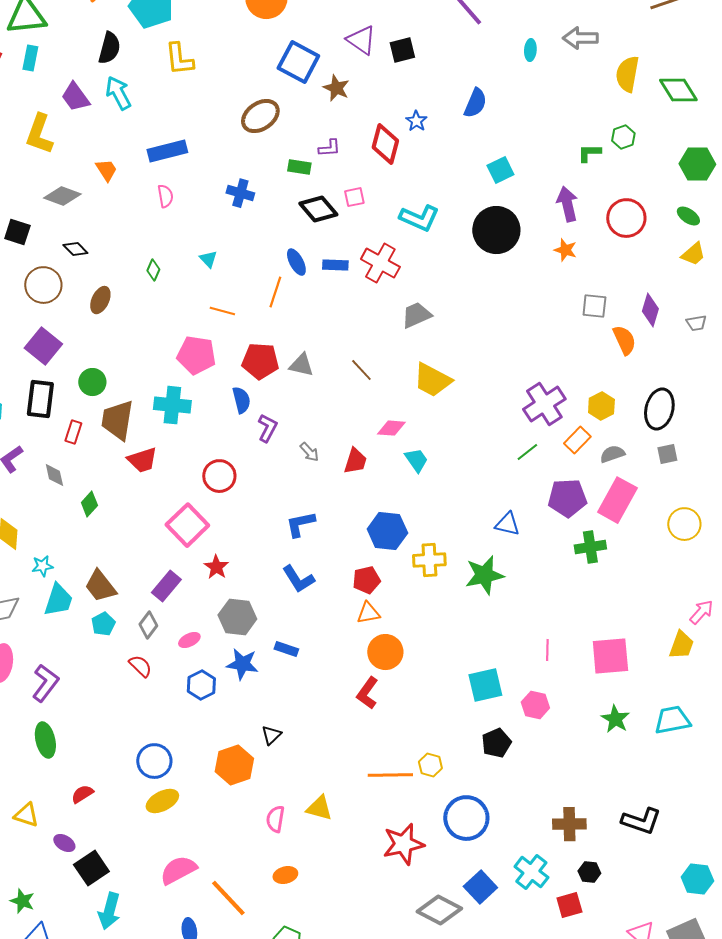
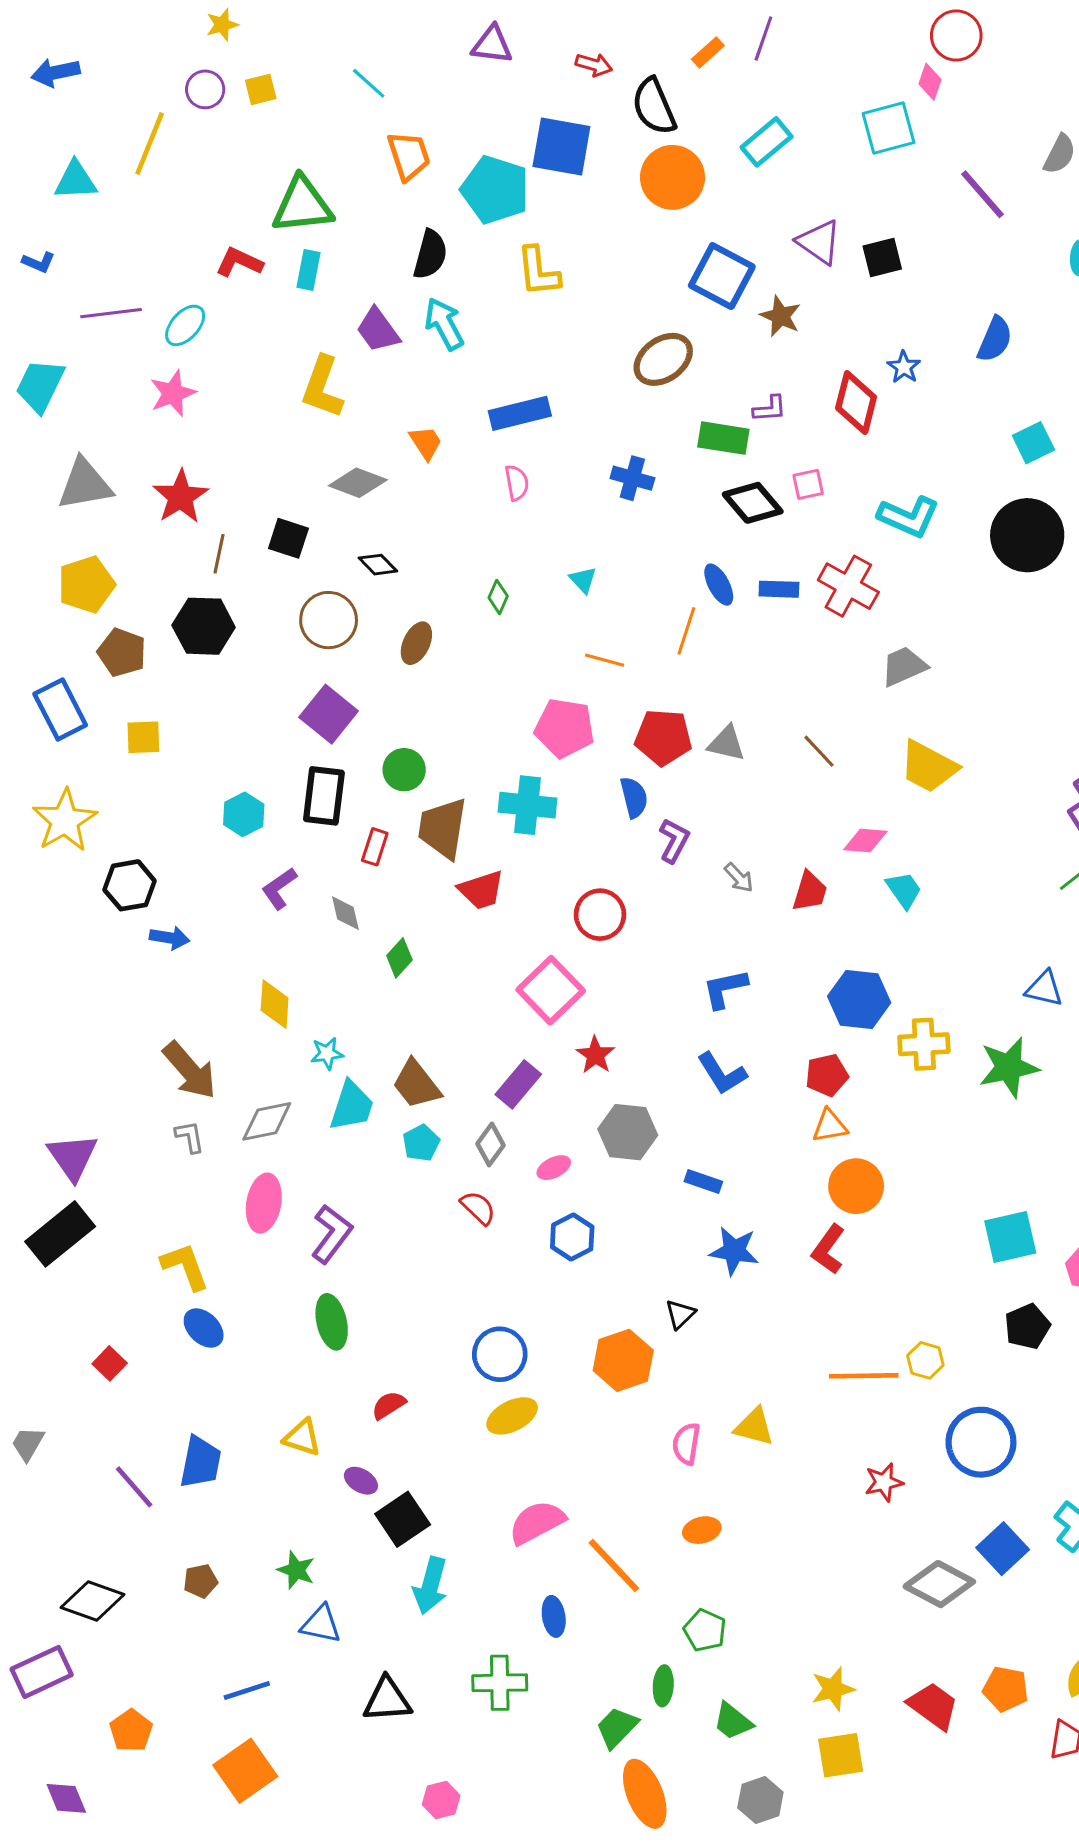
green rectangle: (299, 167) -> (723, 438), size x1.4
blue star: (242, 664) -> (734, 1251), moved
red star: (403, 844) -> (884, 1482), size x0.6

